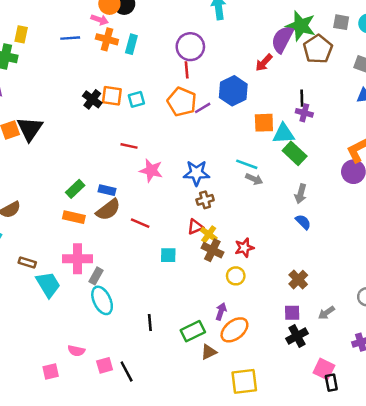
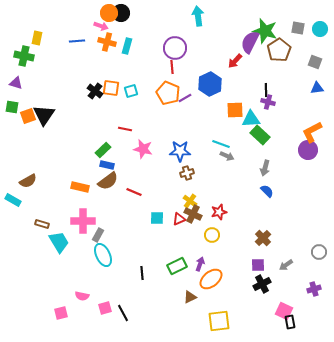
green rectangle: (75, 189) -> (103, 150), moved
red triangle: (195, 227) -> (179, 219), moved
green rectangle: (193, 331) -> (177, 266), moved

